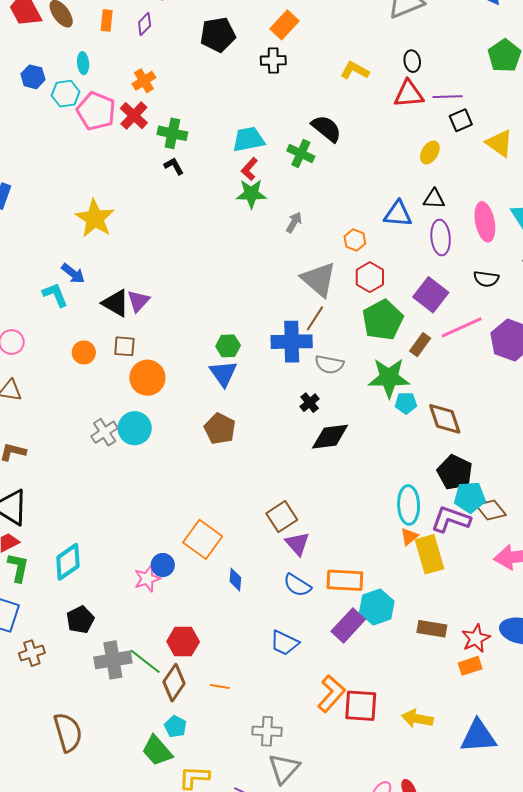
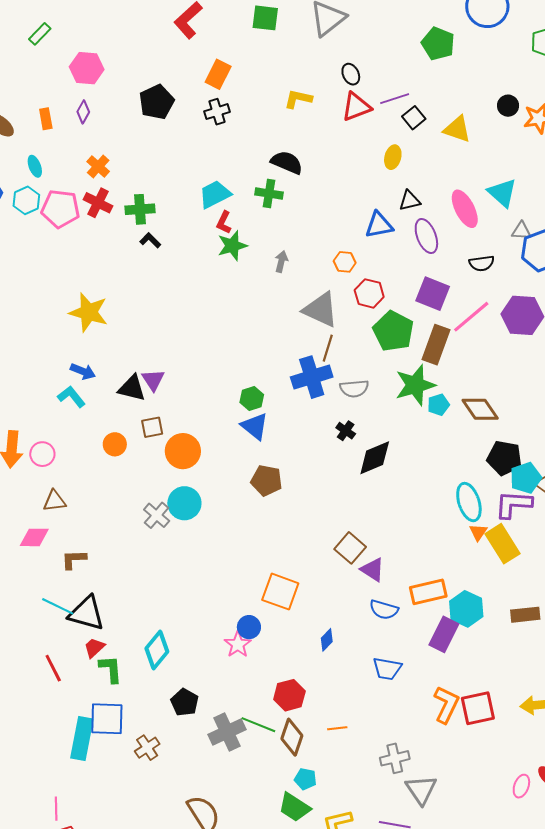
brown rectangle: (420, 345) -> (436, 345), size x1.6
blue diamond: (235, 580) -> (327, 640), moved, turned 55

